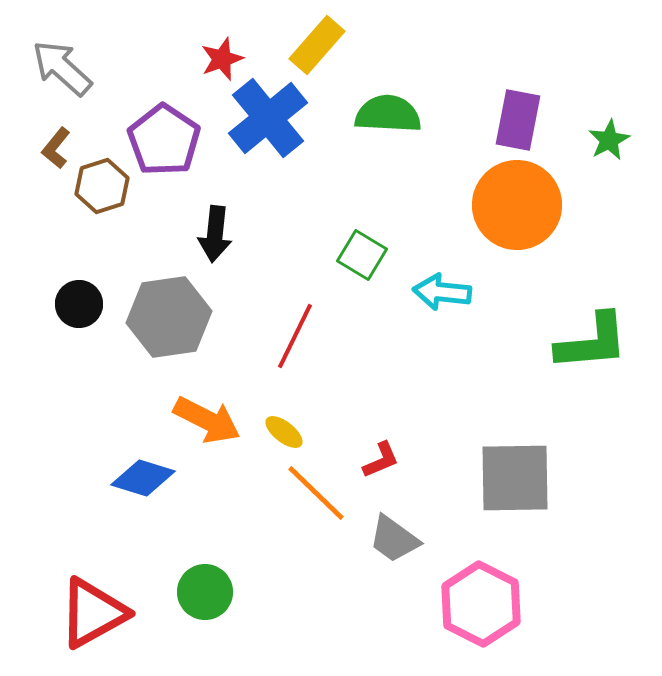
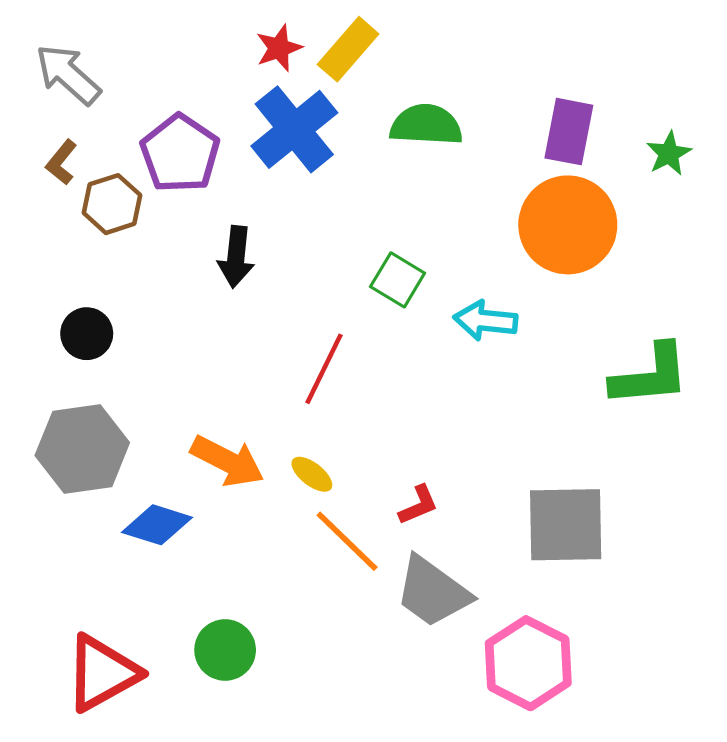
red star: (222, 59) -> (279, 48), moved
gray hexagon: (169, 317) -> (82, 449), moved
gray trapezoid: (394, 539) -> (433, 592), size x1.4

